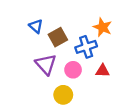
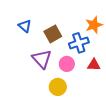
blue triangle: (36, 26) -> (25, 26), moved
orange star: (102, 27) -> (94, 25), turned 30

